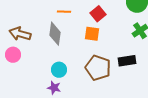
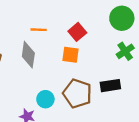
cyan circle: (59, 70) -> (45, 99), moved

